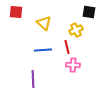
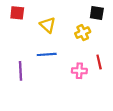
red line: (67, 47) -> (99, 62), moved
purple line: (33, 79) -> (21, 71), moved

